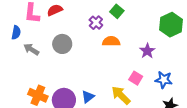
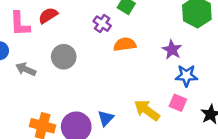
pink square: (136, 78) -> (178, 103), moved
blue star: (164, 80) -> (186, 76), moved

